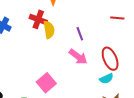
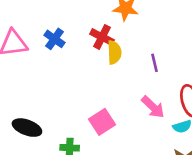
pink arrow: (78, 57) -> (153, 107), moved

